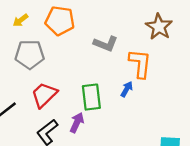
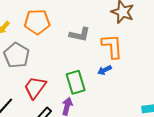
gray pentagon: (30, 54) -> (16, 55), turned -30
blue arrow: (127, 89) -> (105, 70), turned -136

